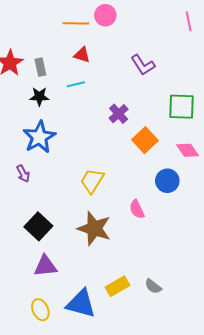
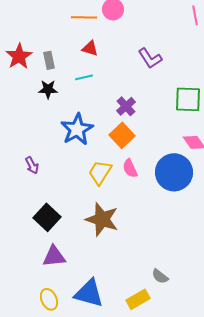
blue star: (39, 137) -> (77, 129), moved
orange square: (145, 140) -> (122, 135), moved
blue circle: (167, 181) -> (174, 172), size x1.6
pink semicircle: (137, 209) -> (130, 168), moved
yellow rectangle: (118, 286) -> (138, 299), moved

